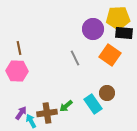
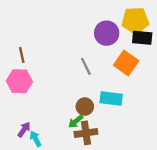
brown circle: (107, 93) -> (85, 107), moved
cyan rectangle: (93, 104) -> (111, 99), moved, turned -48
brown cross: (47, 113) -> (86, 133), moved

